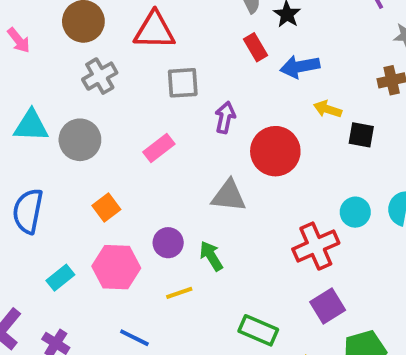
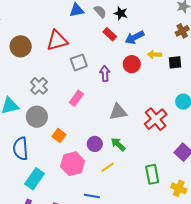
gray cross: (100, 76) -> (39, 86), moved
gray circle: (80, 140) -> (37, 117), moved
red circle: (275, 151) -> (132, 64), moved, size x0.7
red cross: (316, 246) -> (156, 119), moved
cyan rectangle: (60, 278) -> (34, 179), moved, size x1.5
green rectangle: (258, 330) -> (152, 174), turned 72

